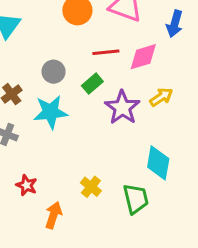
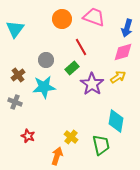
red line: (106, 52) -> (81, 47), turned 66
pink diamond: (143, 57) -> (123, 52), moved
orange arrow: (54, 215) -> (57, 156), moved

